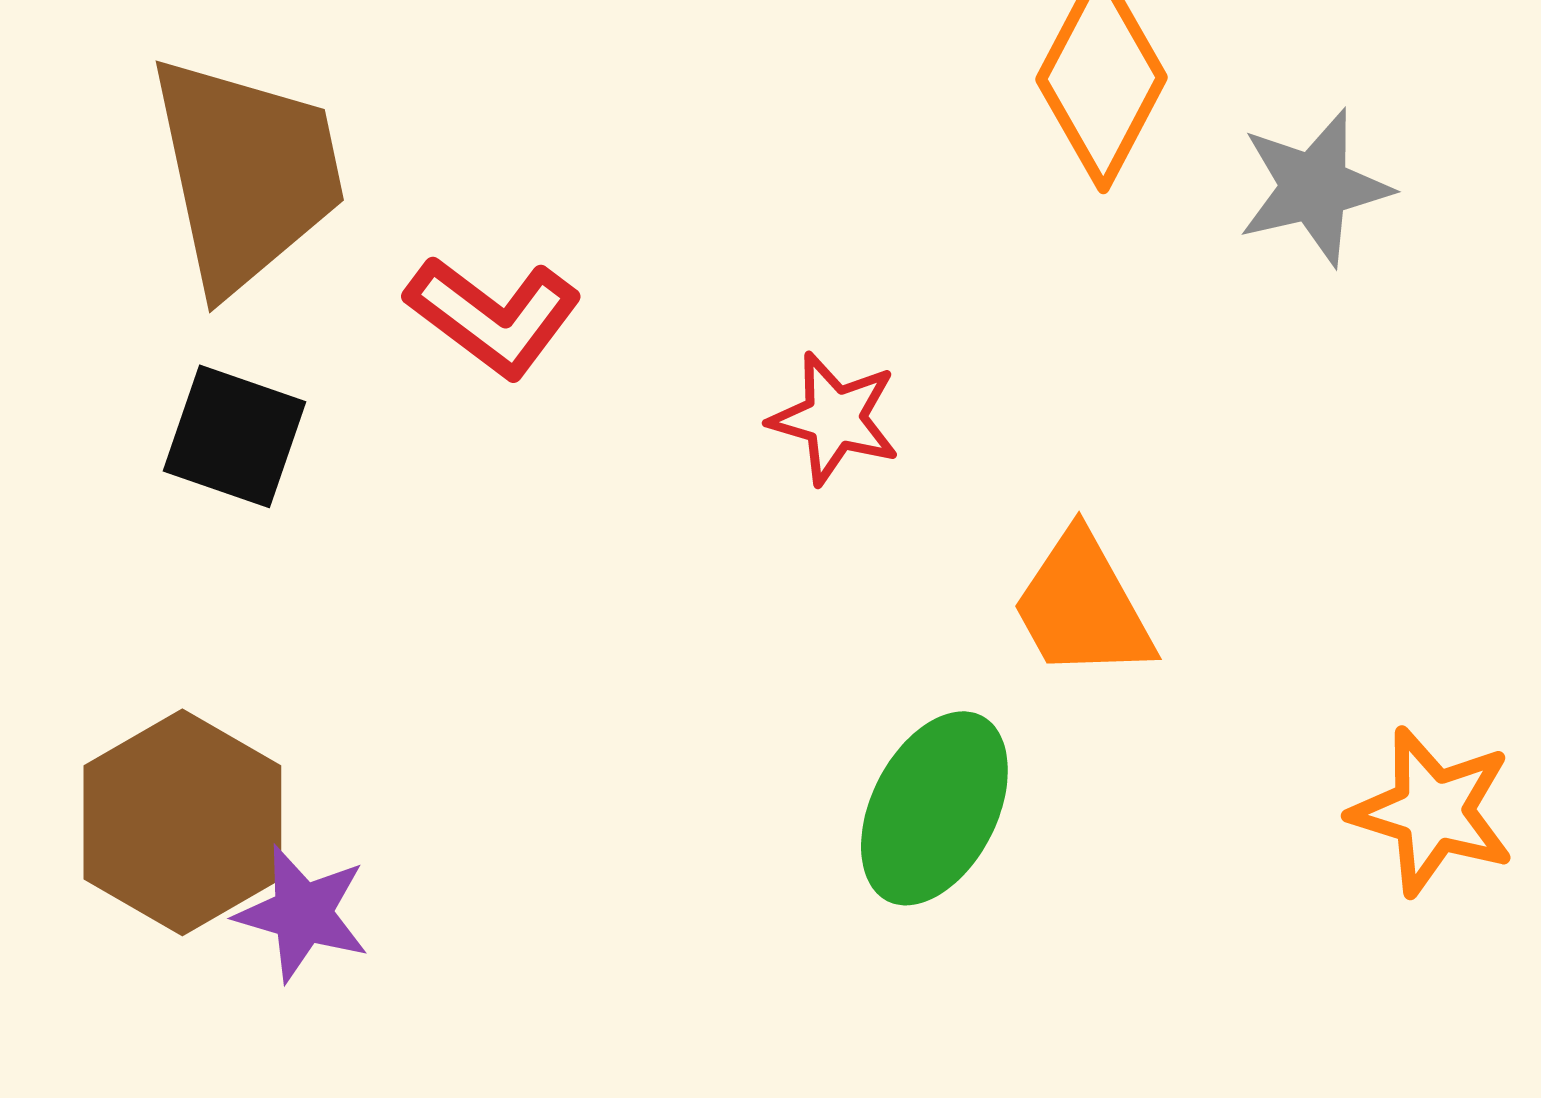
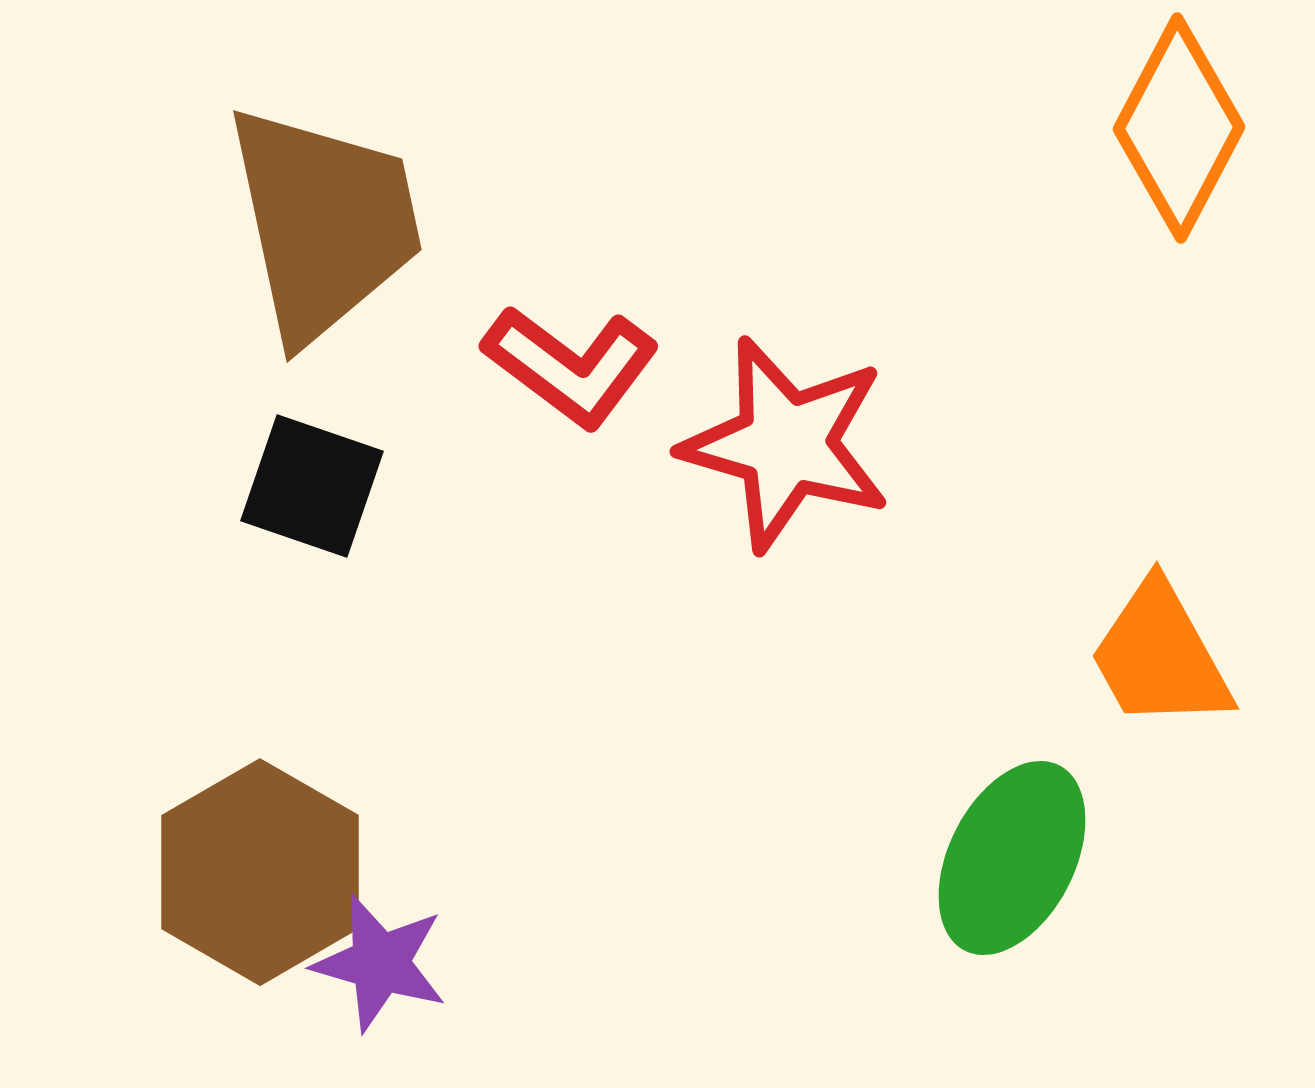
red star: (834, 418) -> (786, 444), moved, size x1.6

